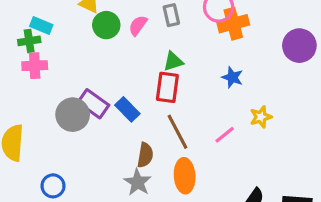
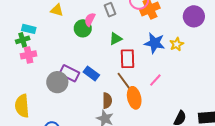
green circle: (106, 25) -> (83, 28), moved
blue star: (232, 77) -> (155, 43), size x1.5
red rectangle: (167, 87) -> (127, 59), moved
yellow star: (261, 117) -> (177, 44), moved
orange ellipse: (185, 176) -> (134, 98), moved

